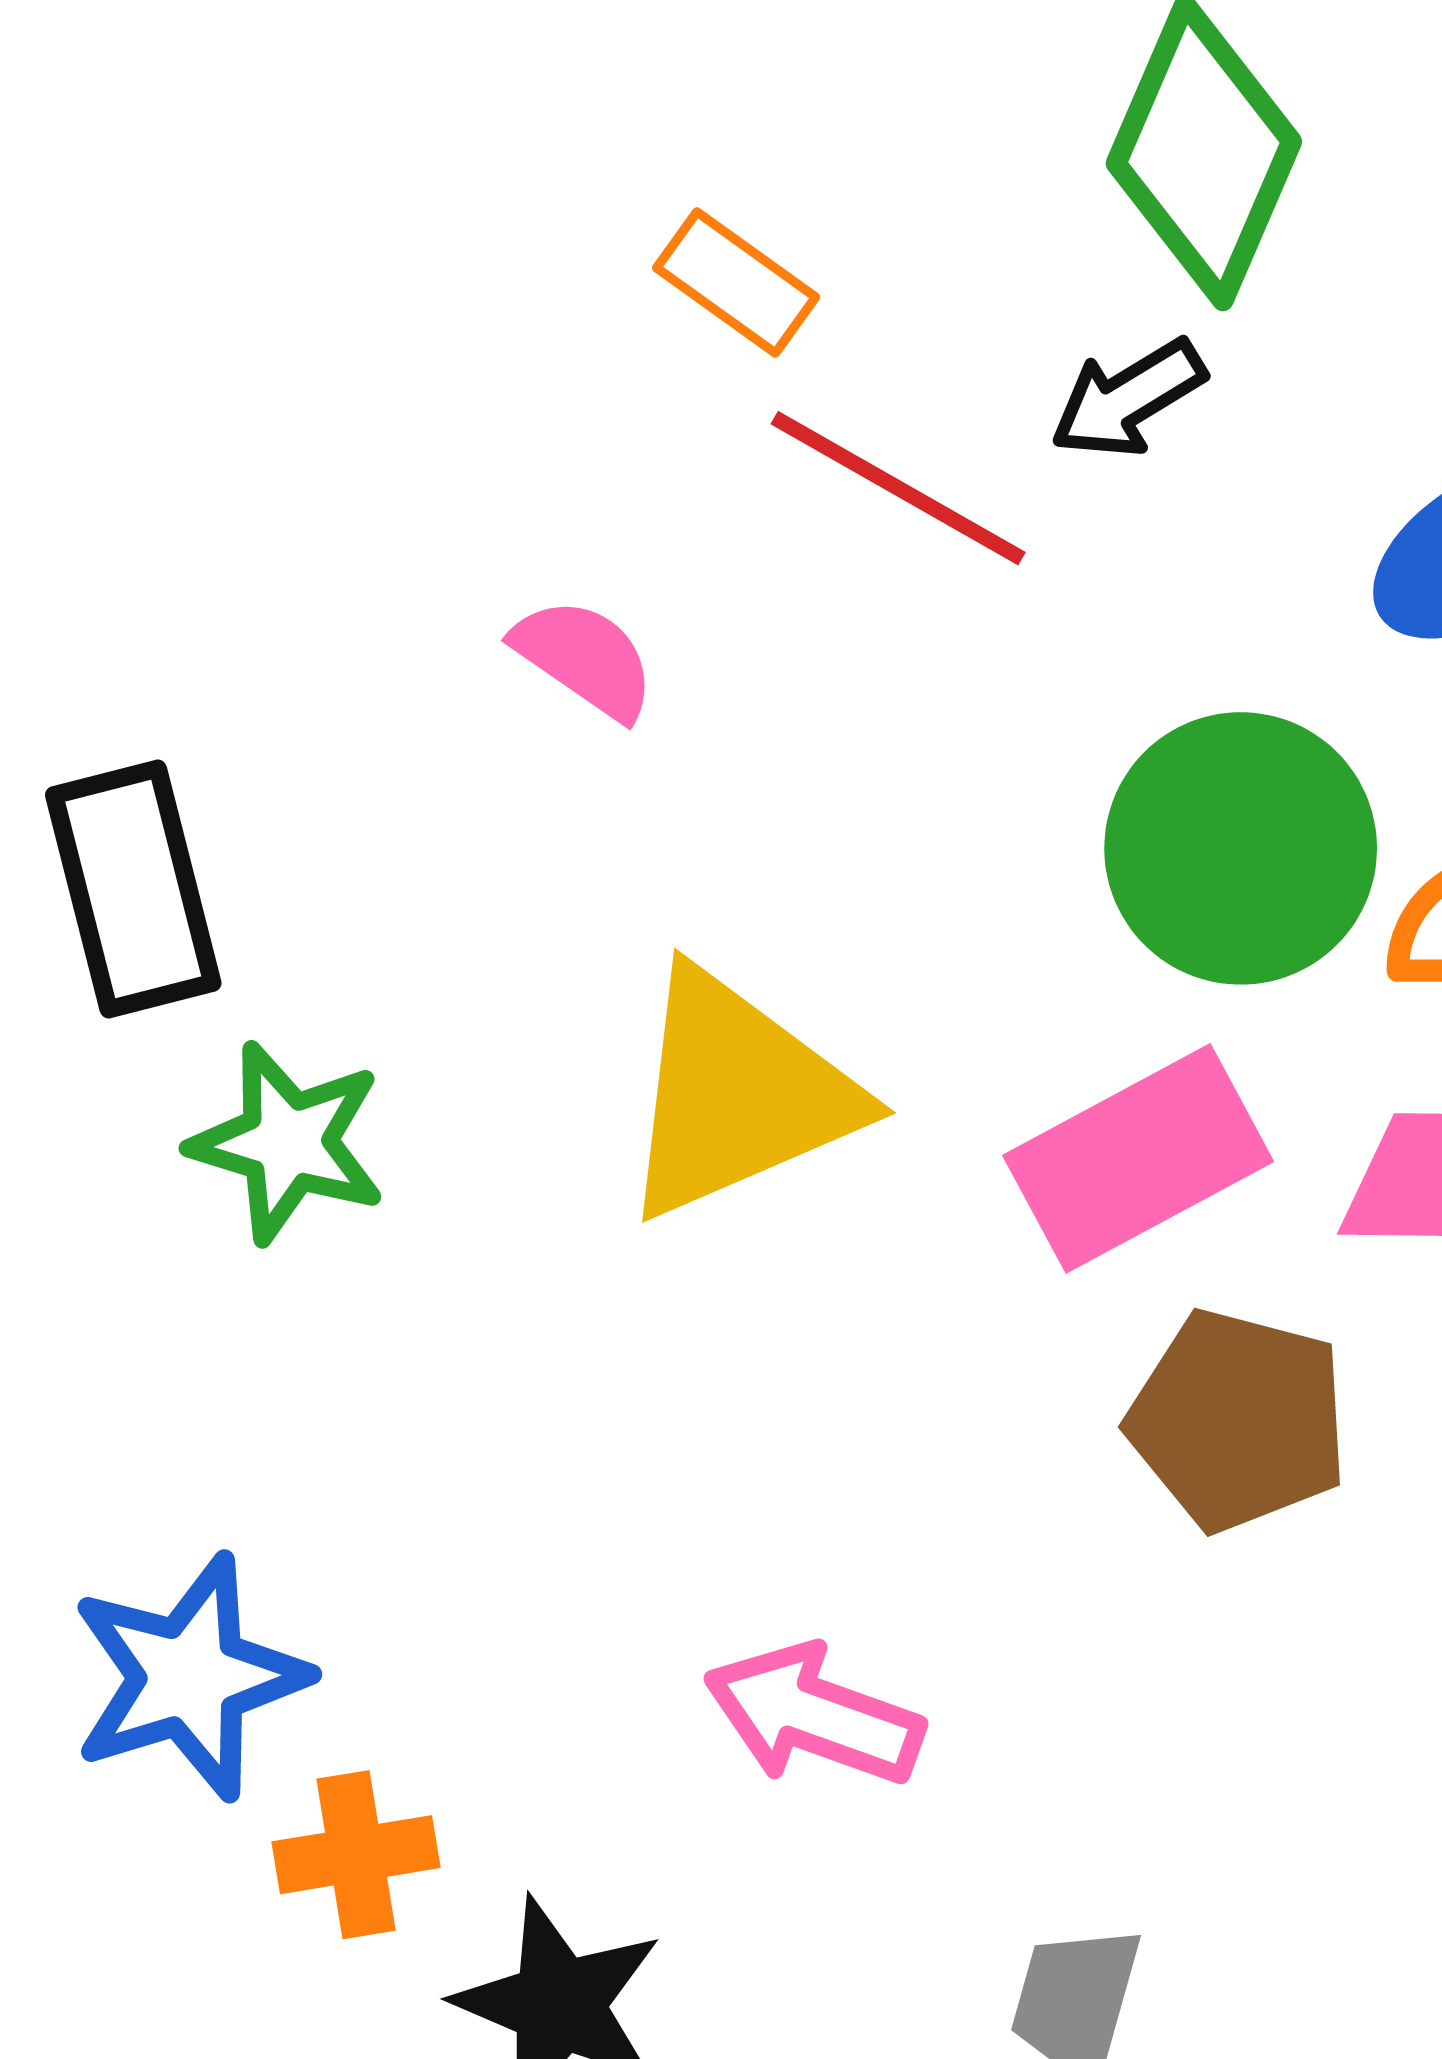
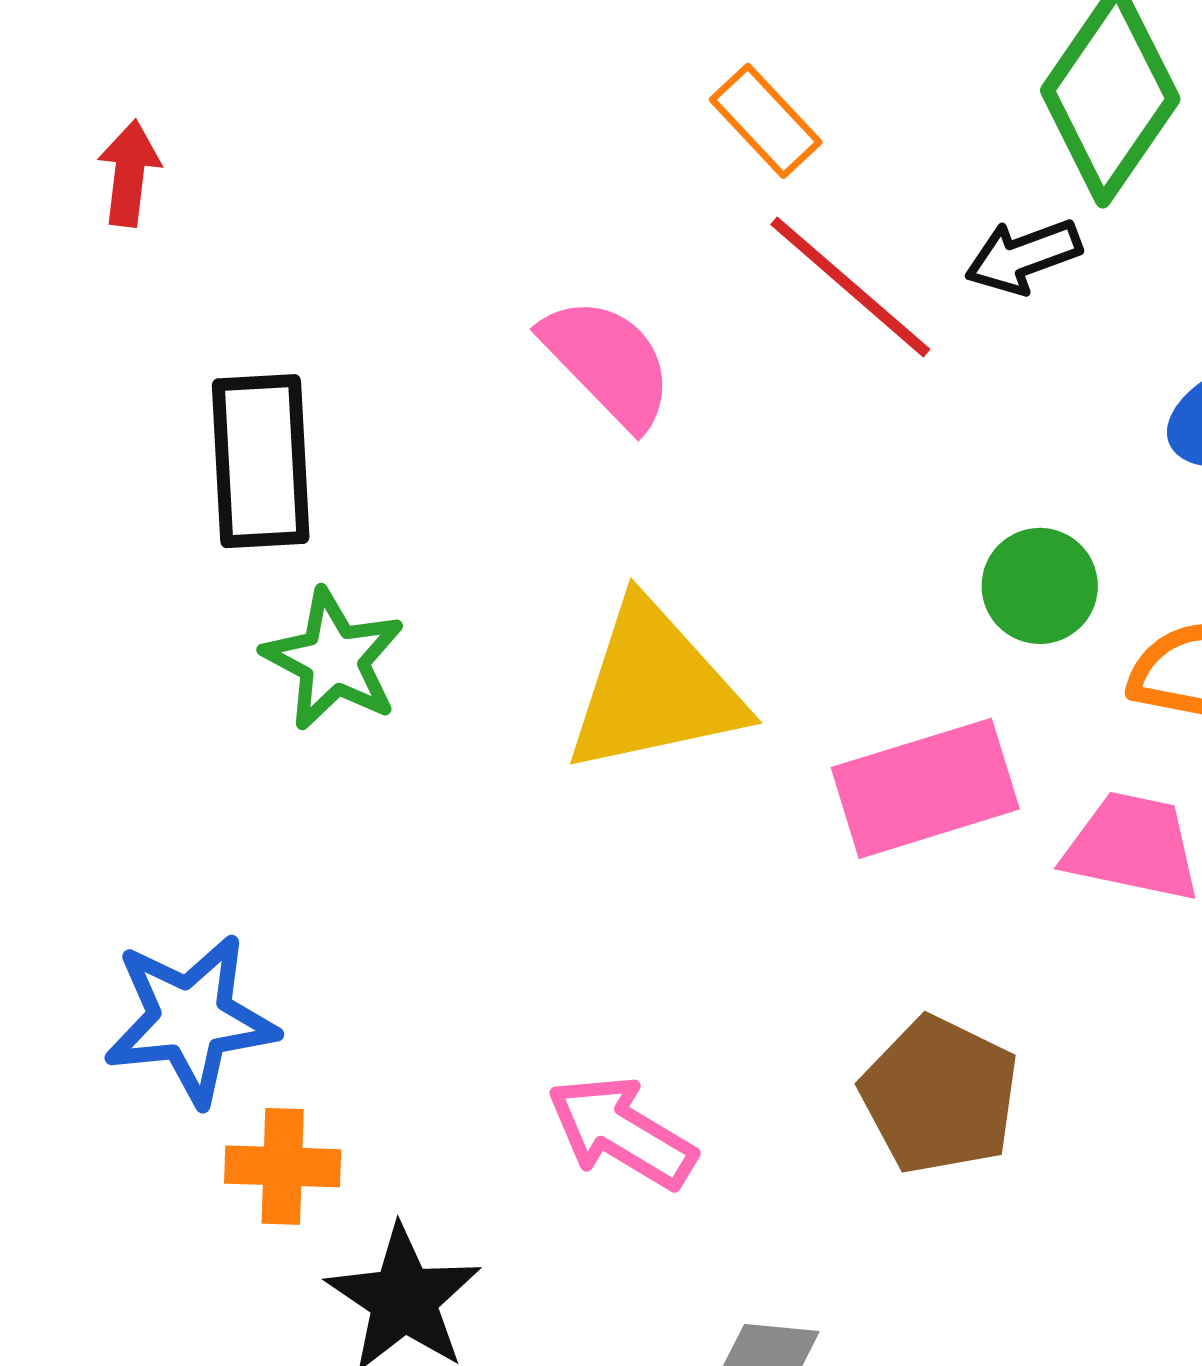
pink semicircle: (585, 658) -> (608, 362), size x1.4
green circle: (1241, 848) -> (1040, 586), size x0.6
brown pentagon: (1238, 1420) -> (940, 1095), moved

